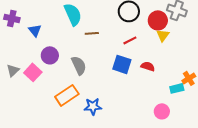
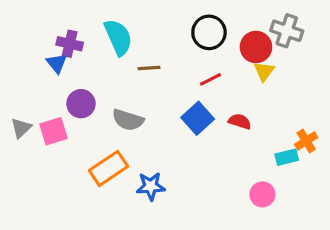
purple cross: (12, 18) -> (70, 44), moved
blue square: (122, 64) -> (198, 118), turned 30
gray semicircle: (79, 65) -> (128, 120), turned 132
pink square: (33, 72) -> (53, 131), turned 30

